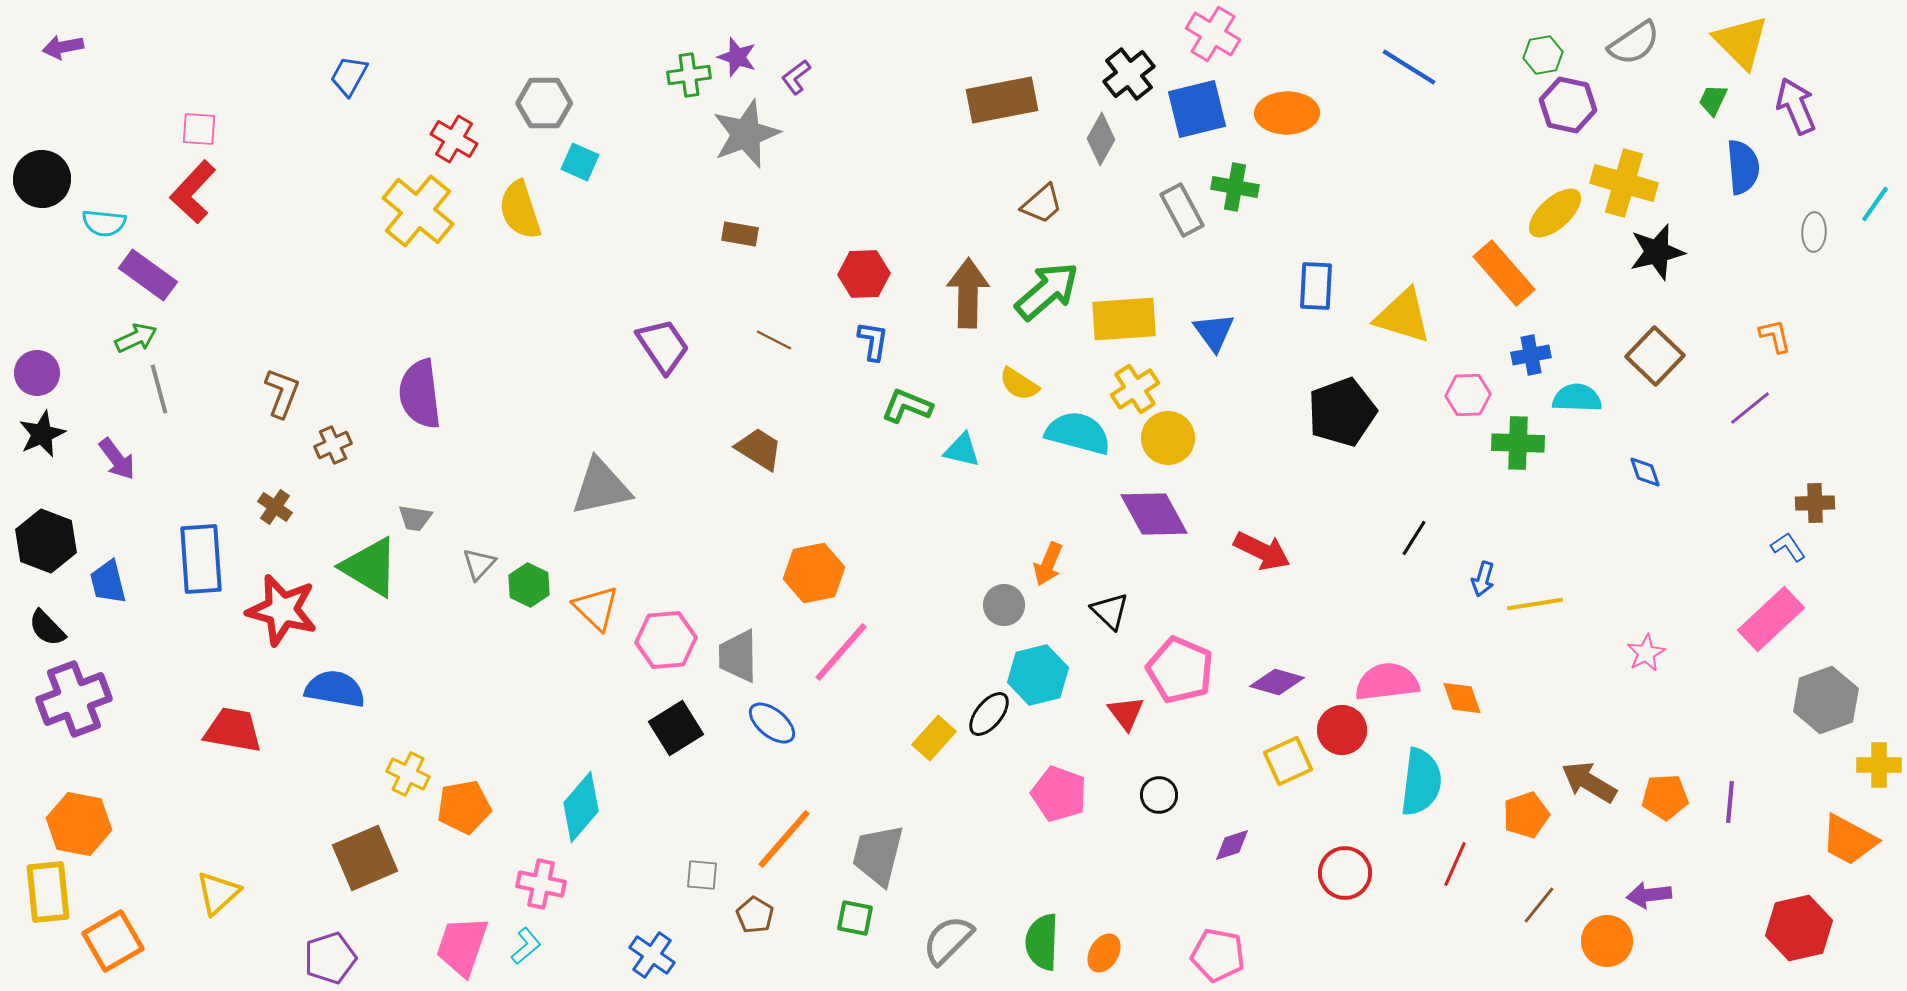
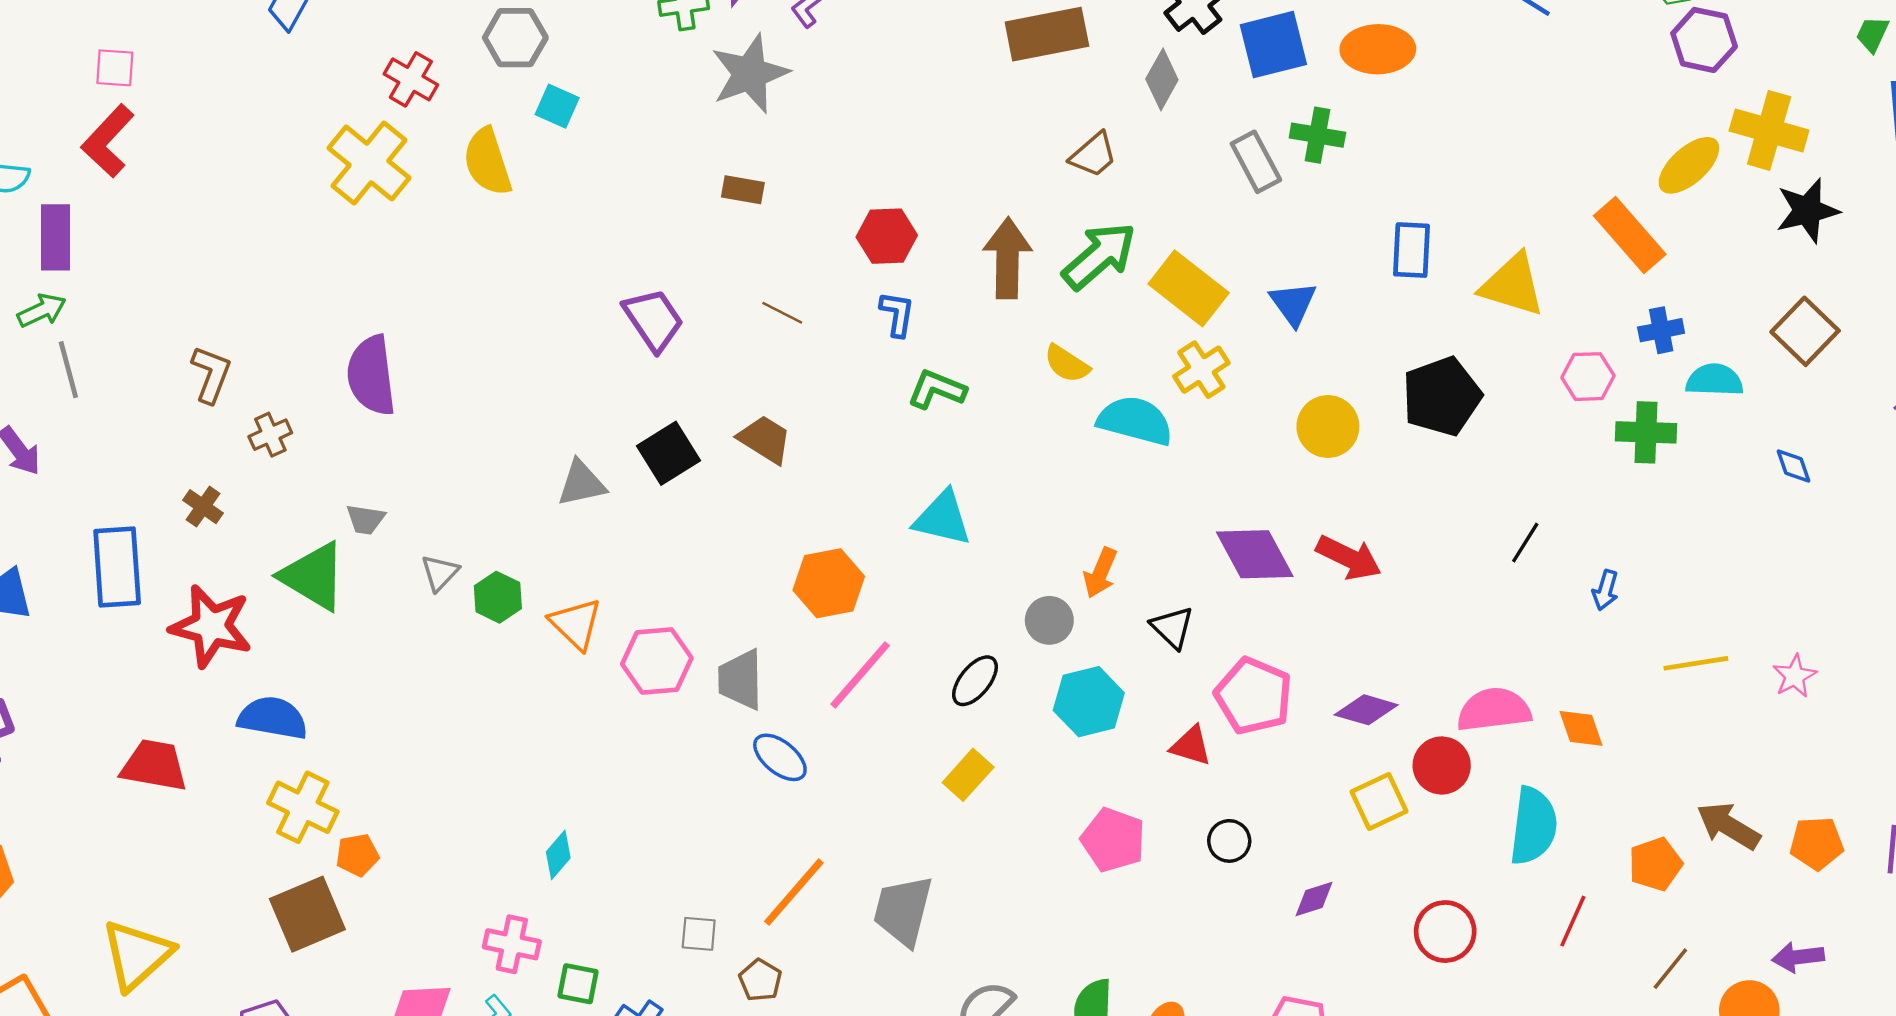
purple rectangle: (148, 275) -> (56, 237), turned 54
yellow rectangle: (1124, 319) -> (1189, 288), turned 42
yellow circle: (1168, 438) -> (1328, 427), moved
cyan triangle: (962, 450) -> (942, 518), moved, size x1.4
gray triangle: (601, 487) -> (581, 483), size x0.7
purple diamond: (1154, 514) -> (1255, 554), moved
yellow line: (1535, 604) -> (1696, 663), moved
red triangle: (1126, 713) -> (1191, 746), turned -36
black ellipse: (989, 714) -> (975, 681), moved
black square: (676, 728) -> (669, 453), moved
yellow cross: (408, 774) -> (303, 807), moved, size x1.4
orange pentagon: (464, 807) -> (357, 855), moved, size x0.7
cyan diamond: (581, 807) -> (558, 855), size x0.6
yellow triangle: (218, 893) -> (137, 955), size x1.4
green square: (855, 918) -> (578, 984), moved

